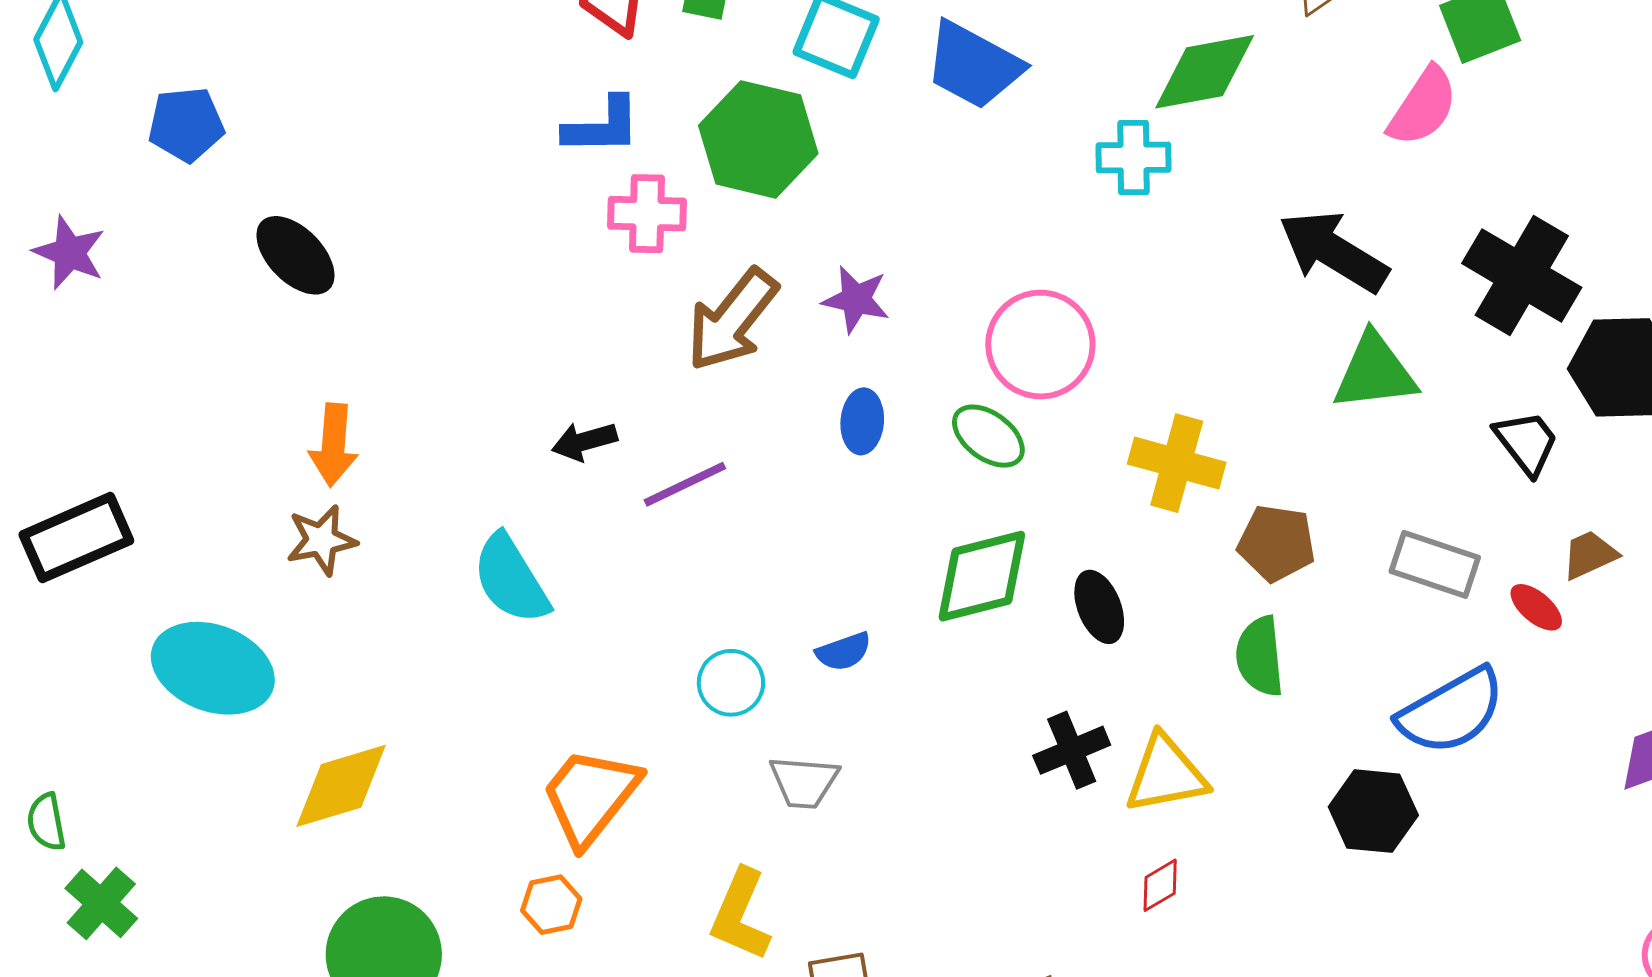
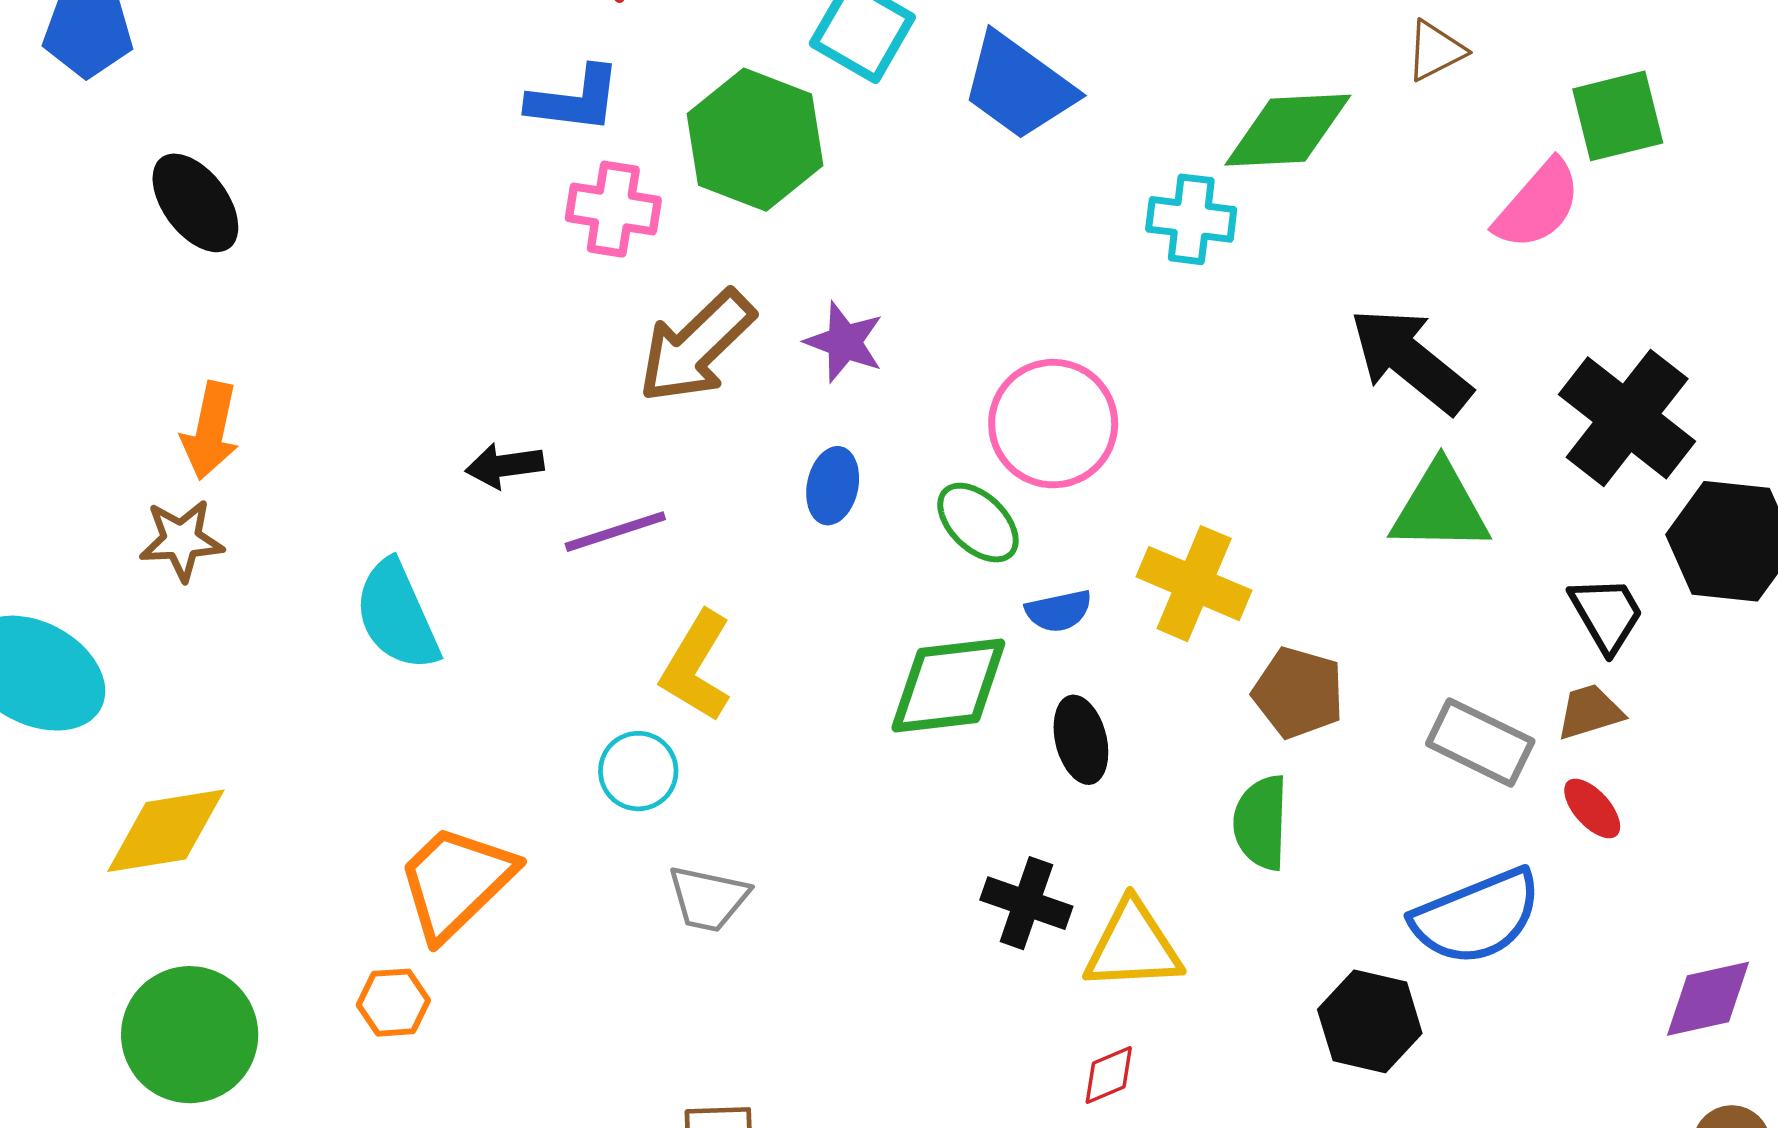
brown trapezoid: (1590, 555) -> (1590, 712), moved
blue semicircle: (844, 652) -> (1059, 611), moved
black cross: (1072, 750) -> (1026, 903), turned 34
yellow L-shape: (740, 915) -> (696, 666), moved

